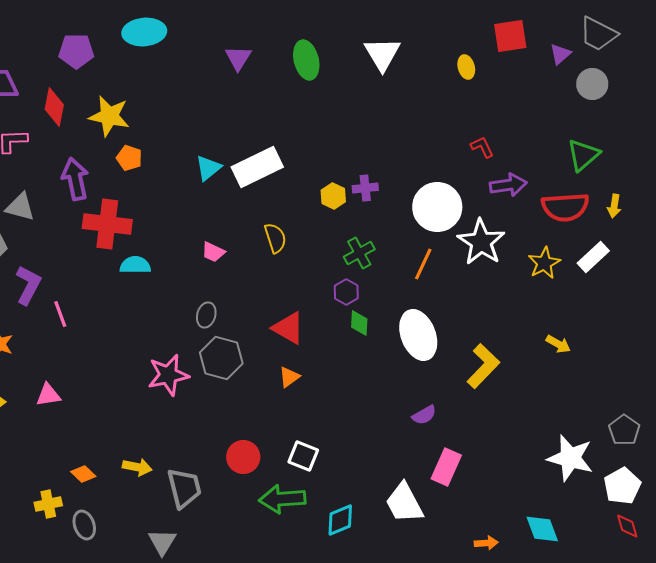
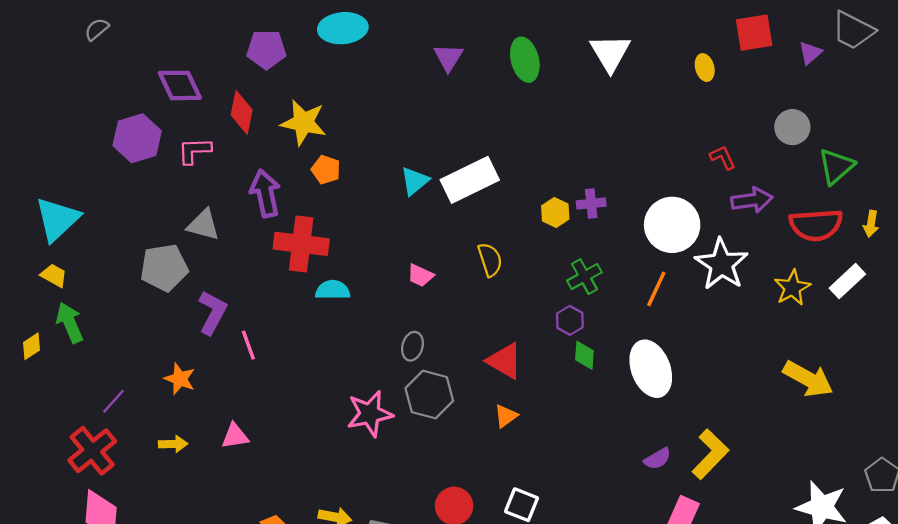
gray circle: (592, 84) -> (792, 127), moved
yellow arrow: (558, 344) -> (808, 379), size x1.8
yellow L-shape: (483, 366) -> (710, 454), moved

